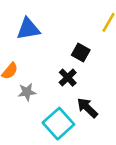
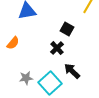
gray star: (27, 92) -> (26, 78), moved

